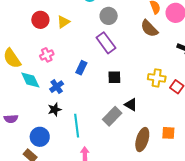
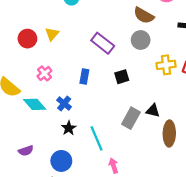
gray circle: (109, 16) -> (141, 40), moved
black triangle: (131, 105) -> (153, 111), moved

